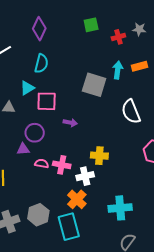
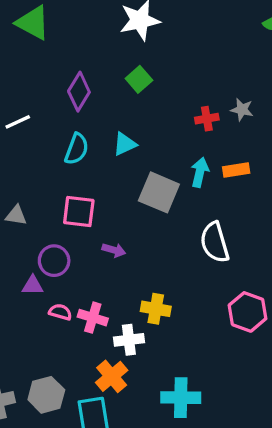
green square: (91, 25) -> (139, 79), moved, turned -35
cyan triangle: (27, 88) -> (125, 144), moved

